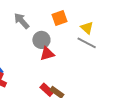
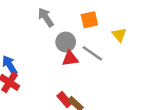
gray line: (87, 43) -> (92, 53), moved

